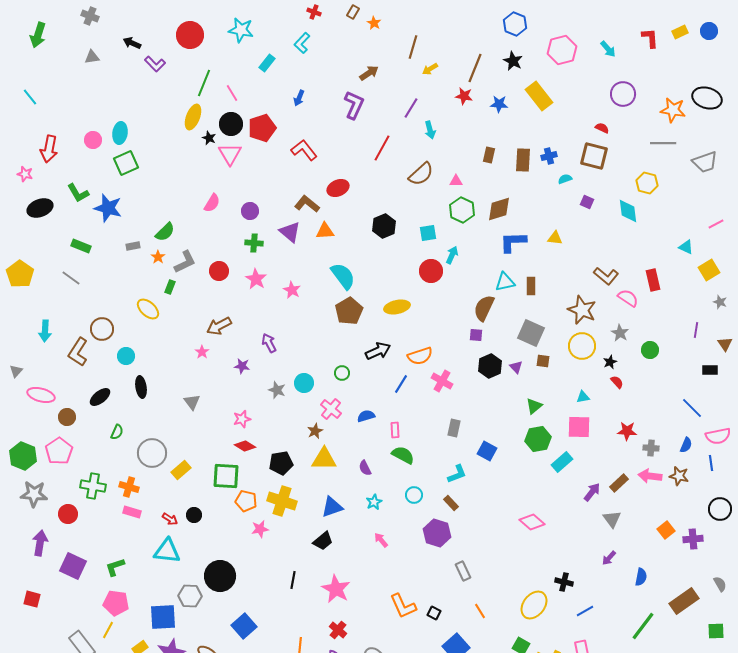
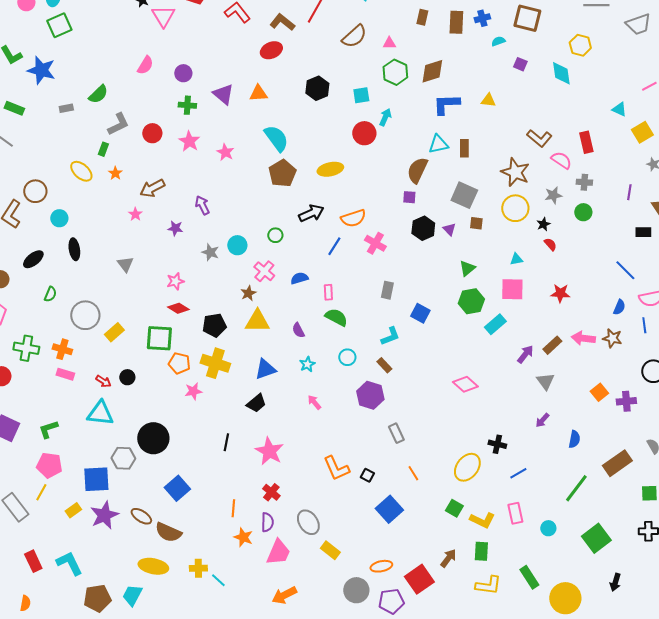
brown L-shape: (307, 204) -> (282, 22), moved
orange star: (158, 257) -> (115, 173), moved
gray star: (620, 333) -> (553, 195), turned 30
gray cross: (651, 448) -> (584, 182), moved

